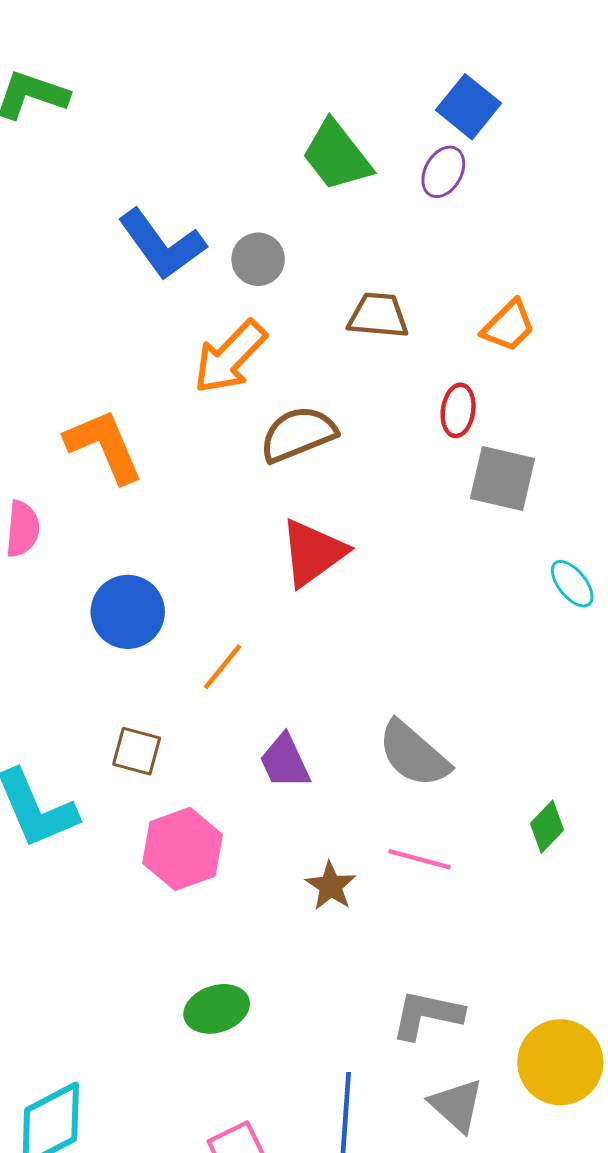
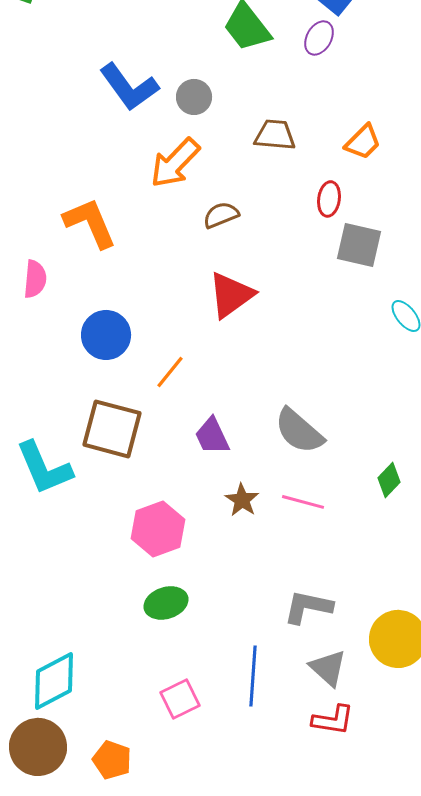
brown semicircle: (298, 434) -> (221, 215), size x0.7
brown square: (137, 751) -> (112, 429), size x1.8
pink hexagon: (183, 849) -> (158, 529), moved
brown star: (331, 886) -> (242, 500), moved

